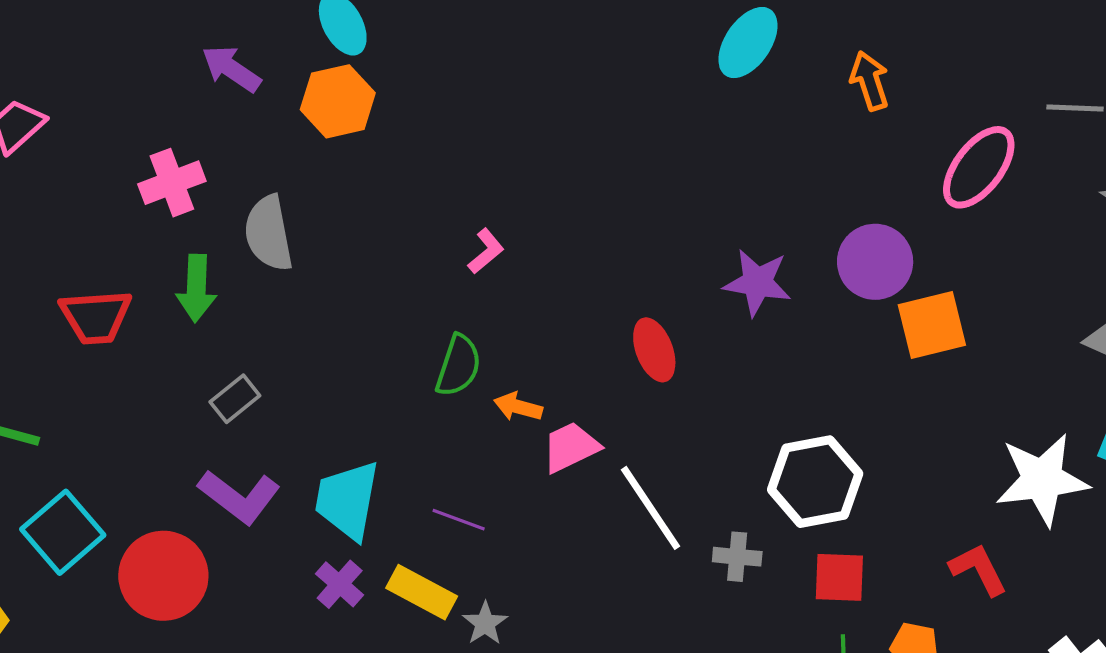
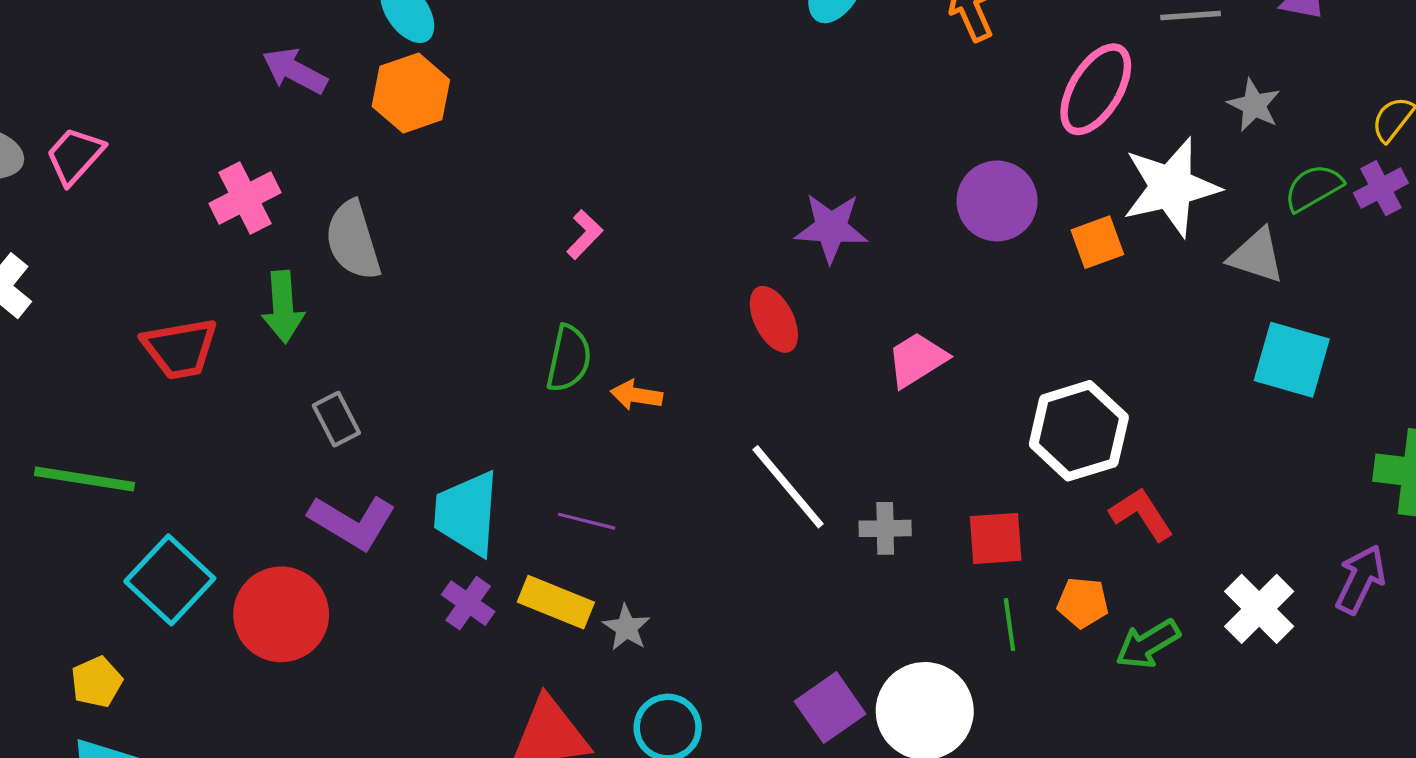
purple star: (757, 282) -> (831, 228), moved
orange square: (932, 325) -> (1097, 242), moved, size x0.7
gray rectangle: (235, 399) -> (336, 419), turned -72
pink trapezoid: (571, 447) -> (917, 360), moved
white star: (1042, 479) -> (1171, 187), moved
white hexagon: (815, 482) -> (1079, 431), moved

